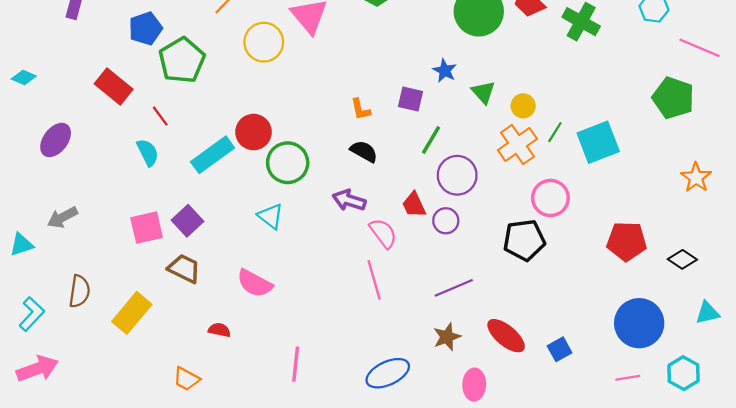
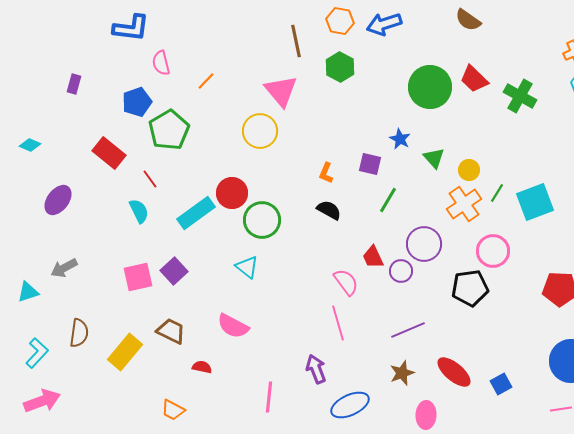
yellow circle: (264, 42) -> (260, 131), moved
orange L-shape: (360, 109) -> (326, 173), turned 35
purple circle: (457, 175) -> (424, 244), moved
purple arrow: (349, 200) -> (316, 369), moved, turned 52
brown trapezoid: (184, 269) -> (171, 331), moved

